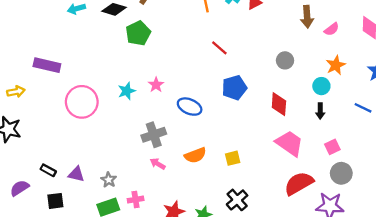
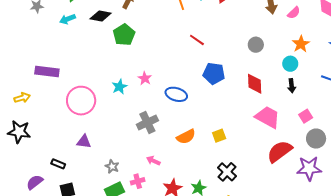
blue pentagon: (234, 88) -> (214, 73), turned 30
pink arrow: (158, 164) -> (153, 161), moved
purple triangle: (76, 174) -> (84, 142), moved

